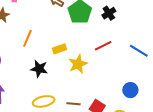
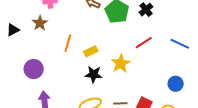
yellow rectangle: (60, 49) -> (91, 51), moved
black star: (39, 69) -> (94, 74), moved

